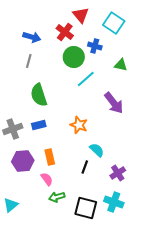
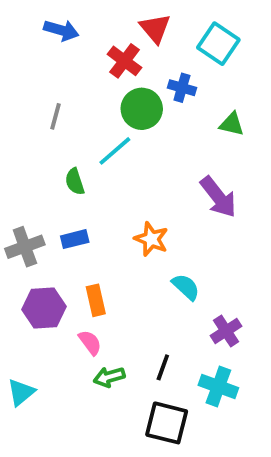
blue arrow: (32, 37) -> (61, 30), moved
cyan line: (86, 79) -> (115, 151), moved
green semicircle: (39, 95) -> (75, 182), size x0.6
black line: (85, 167) -> (163, 367), moved
black square: (86, 208) -> (167, 423), moved

